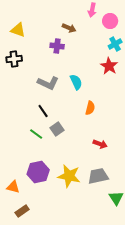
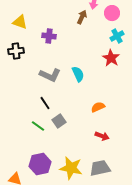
brown arrow: (69, 28) -> (82, 17), moved, turned -88
purple cross: (57, 46) -> (49, 36), moved
orange semicircle: (90, 108) -> (98, 107), moved, turned -128

